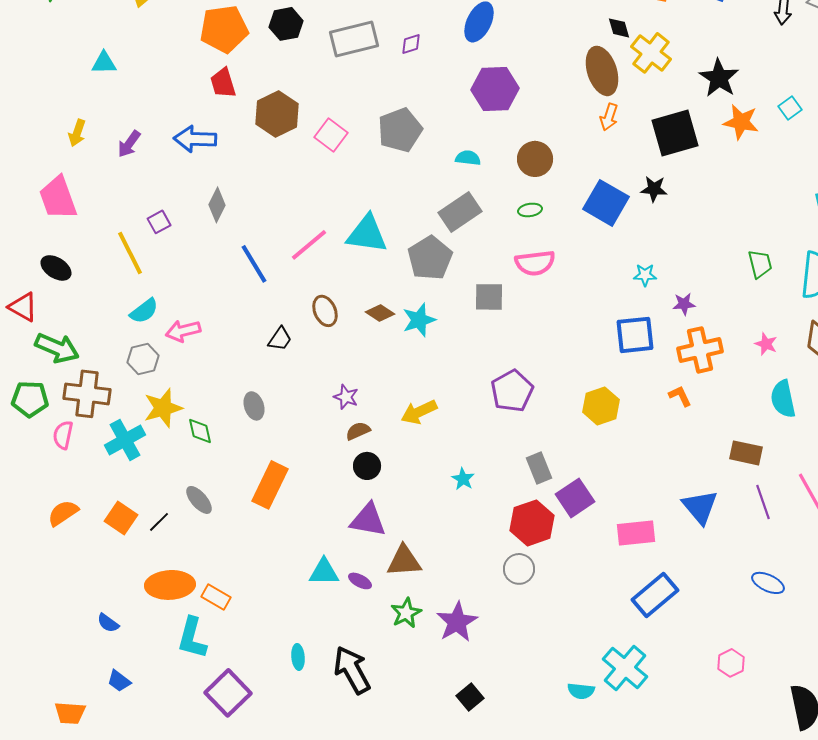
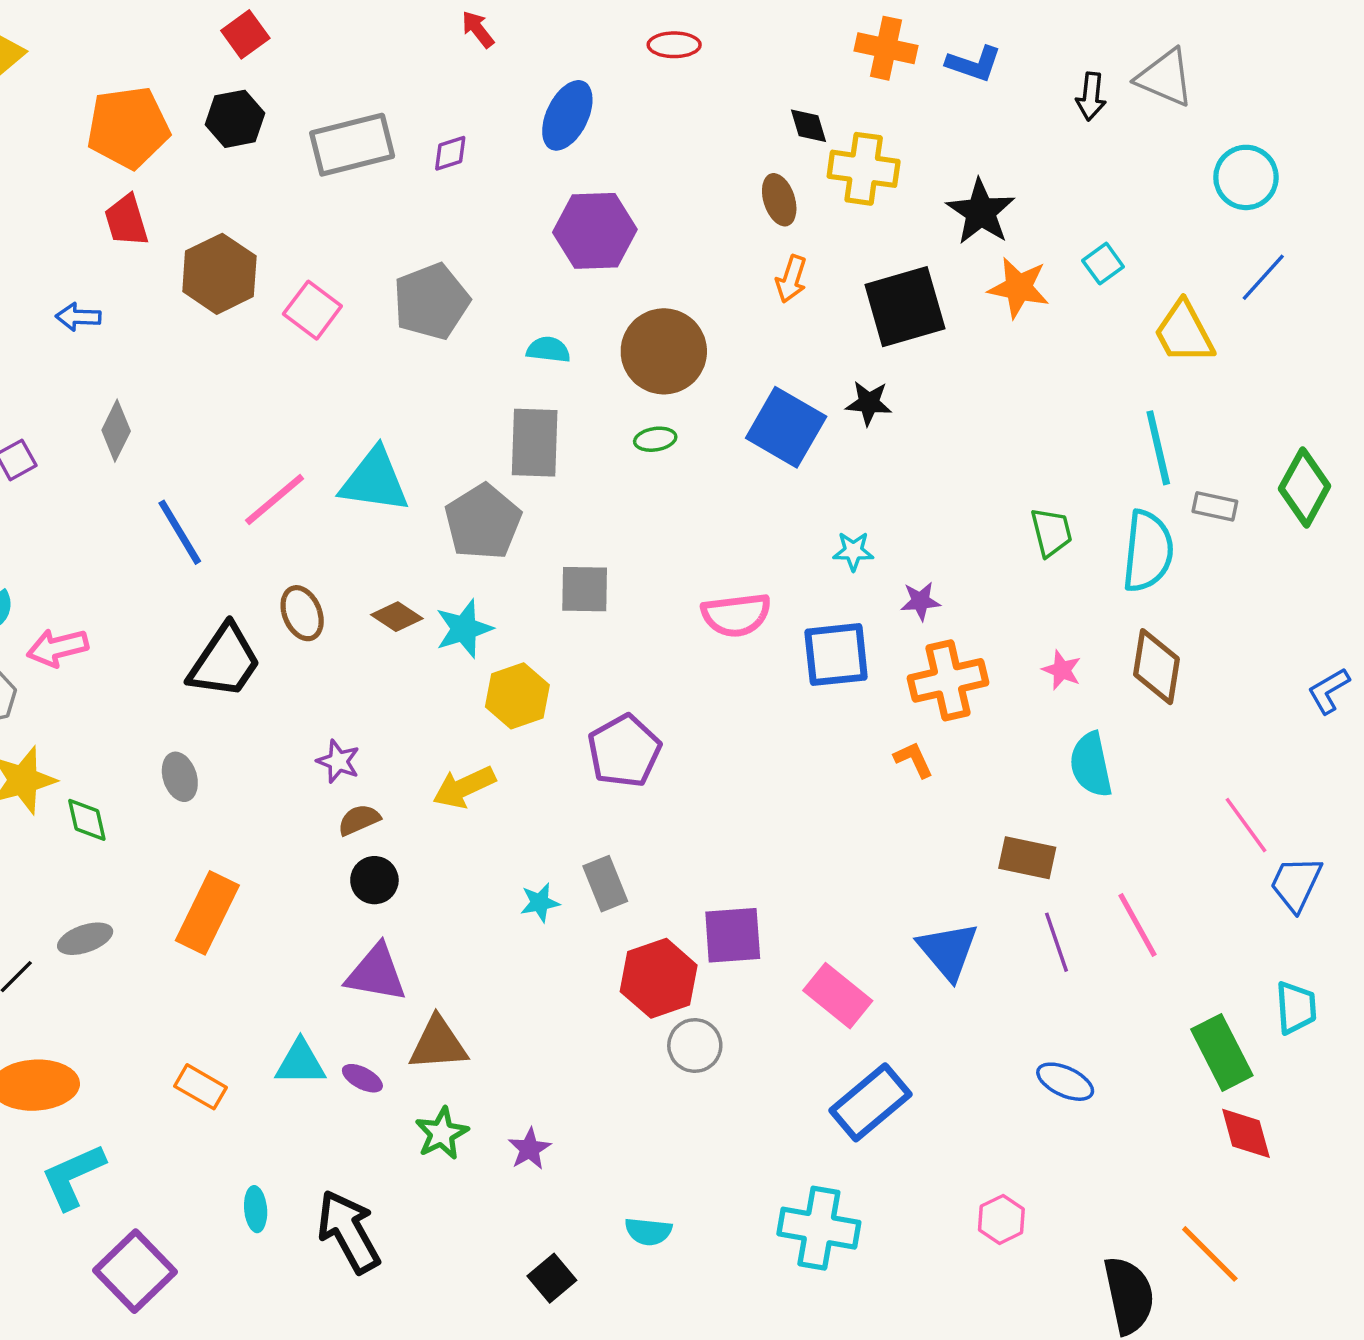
yellow cross: (651, 53) -> (864, 169), turned -30
brown ellipse: (602, 71) -> (779, 200), size x0.6
blue arrow: (195, 139) -> (78, 317), size x0.6
brown circle: (535, 159) -> (664, 351), size x1.4
gray rectangle: (460, 212) -> (535, 443), turned -54
pink semicircle: (535, 263) -> (736, 615), moved
black trapezoid: (280, 339) -> (225, 661), size x1.8
yellow hexagon: (601, 406) -> (517, 696), moved
gray rectangle: (539, 468) -> (605, 884), moved
cyan star: (463, 479) -> (540, 903), turned 30
purple square: (575, 498) -> (733, 935), turned 30
gray ellipse: (199, 500) -> (85, 939), turned -68
pink rectangle: (636, 533) -> (838, 996), turned 45
gray circle: (519, 569) -> (695, 1046), moved
orange rectangle: (216, 597) -> (200, 1087), moved
purple star: (457, 622) -> (529, 1149), size x0.6
cyan L-shape: (192, 638) -> (73, 1176), turned 51
cyan cross: (625, 668) -> (819, 1228), turned -30
cyan semicircle: (581, 691) -> (648, 1232), moved

